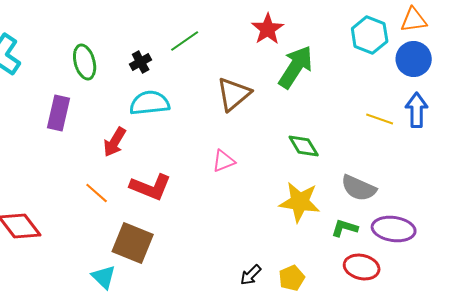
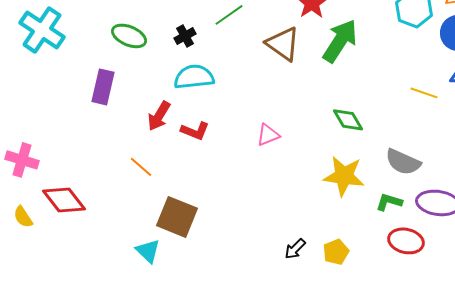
green ellipse: (85, 62) -> (129, 36), turned -52
brown triangle: (234, 94) -> (283, 44), moved, turned -45
red L-shape: (151, 187) -> (195, 131), moved, size x0.7

